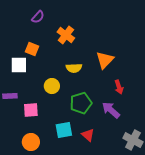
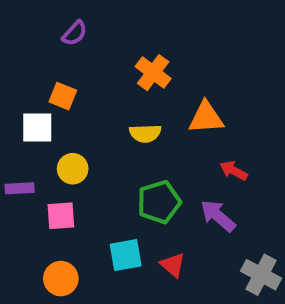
orange cross: (66, 35) -> (153, 73), moved
orange triangle: (105, 60) -> (206, 118), turned 42
yellow circle: (52, 86) -> (73, 169), moved
red arrow: (119, 87) -> (234, 171), turned 136

